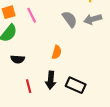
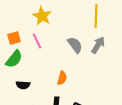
gray arrow: (93, 19) -> (98, 45), turned 138

